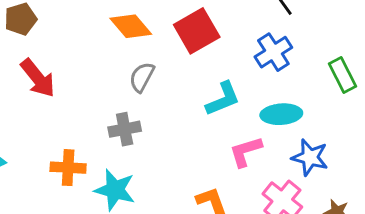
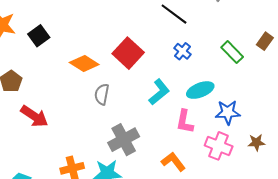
blue cross: (273, 52) -> (182, 51), size x0.7
gray cross: (125, 129) -> (124, 140), moved, size x1.4
pink L-shape: (246, 151) -> (185, 122), turned -45

